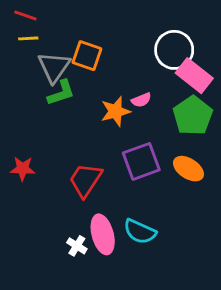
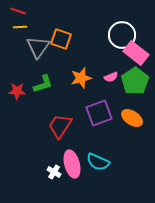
green L-shape: (61, 93) -> (43, 84), moved
pink semicircle: (141, 100) -> (111, 77), moved
red star: (23, 169) -> (17, 91), moved

